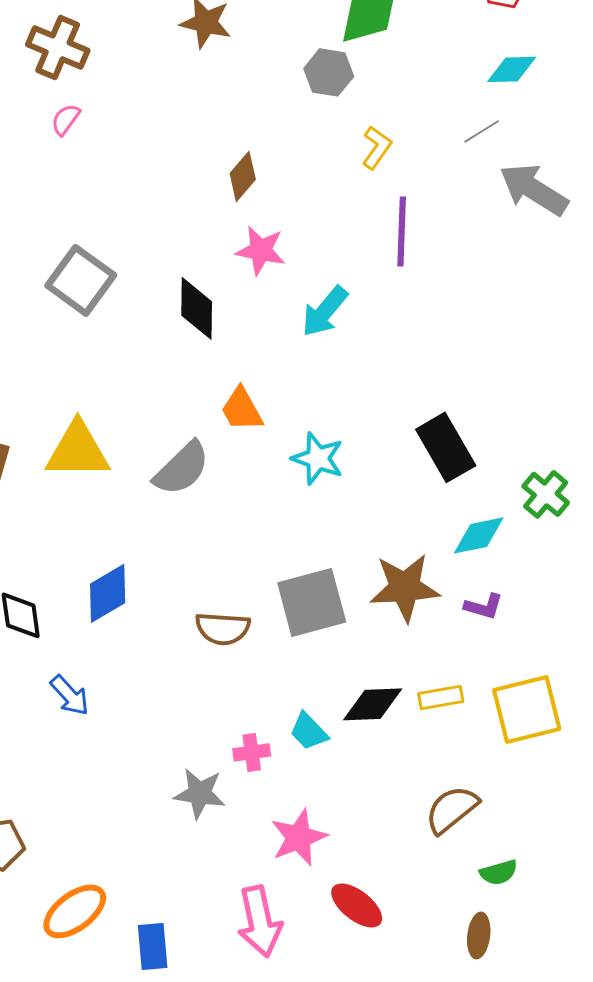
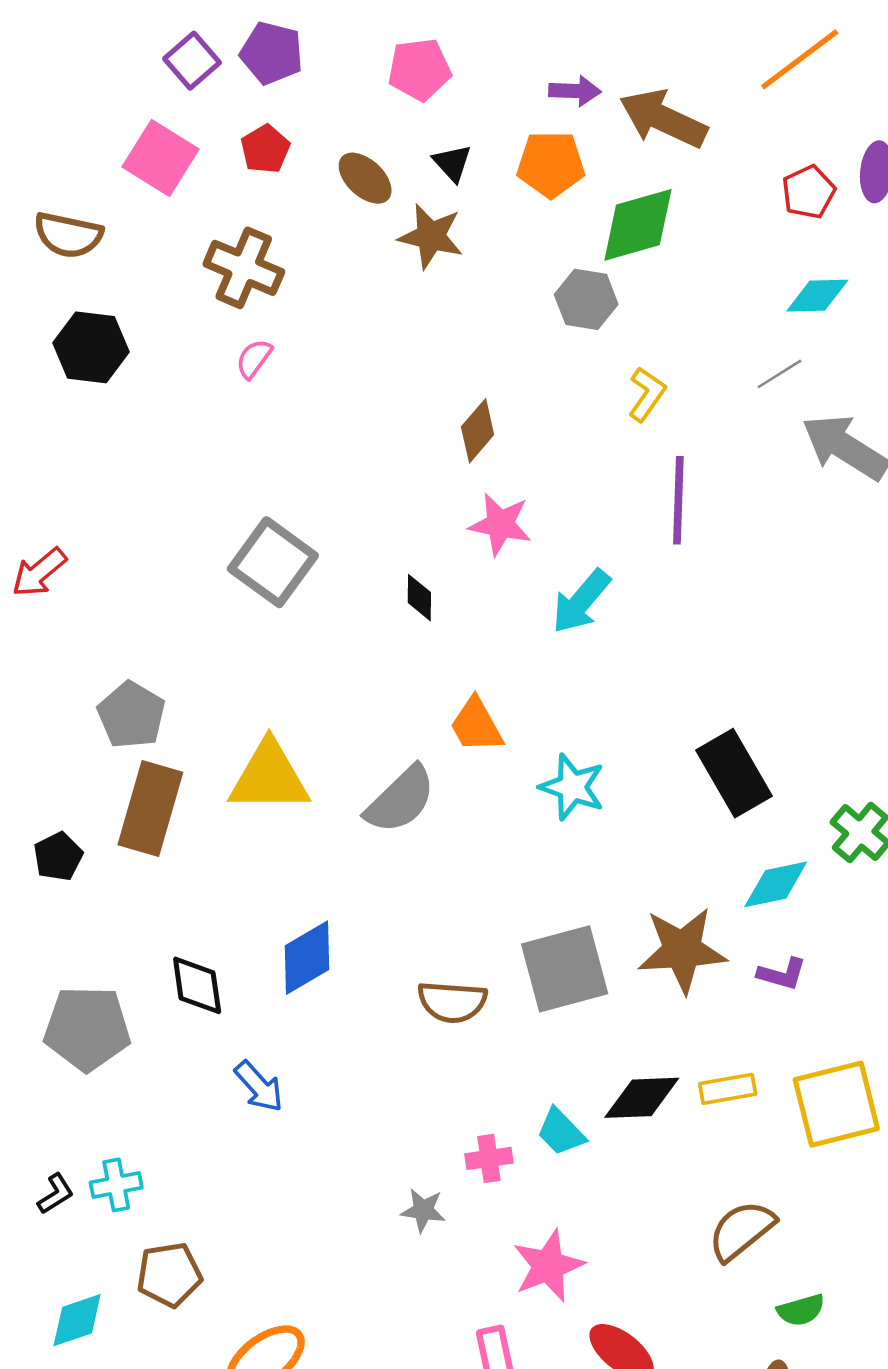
black diamond: (197, 308) -> (419, 598), size x0.6
gray star: (200, 793) -> (423, 1210), size x0.7

